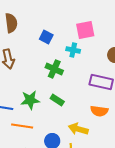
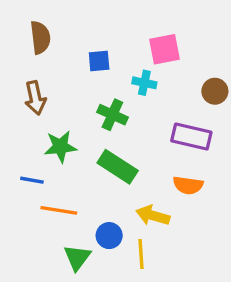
blue square: (46, 37) -> (99, 61), turned -32
green star: (30, 100) -> (60, 147), moved
green rectangle: (57, 100) -> (118, 167), size x1.6

